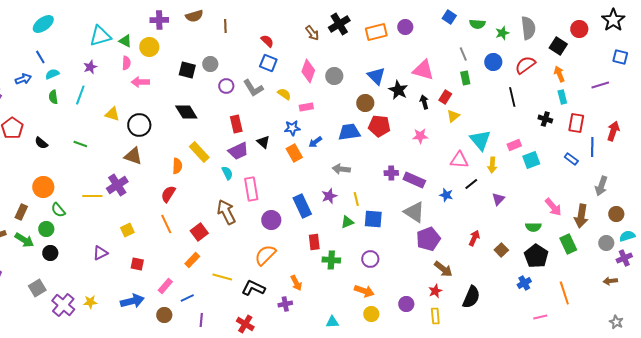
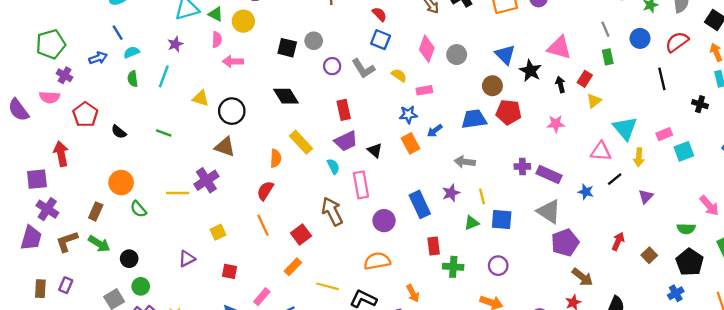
black triangle: (263, 142) -> (375, 150), moved
green circle: (46, 229) -> (141, 286), moved
orange semicircle: (265, 255) -> (377, 261), turned 35

